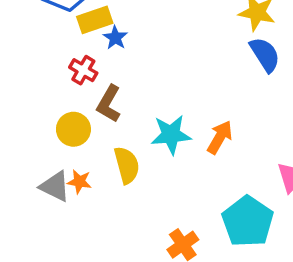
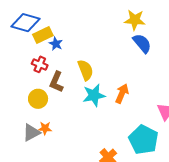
yellow semicircle: (127, 165) -> (85, 70), moved
gray triangle: (55, 186) -> (31, 133), turned -48

